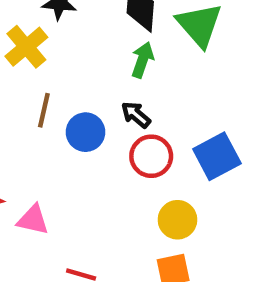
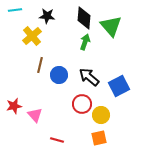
black arrow: (136, 115) -> (89, 77), moved, size x1.5
red circle: (151, 156) -> (82, 104), moved
pink triangle: (33, 220) -> (35, 115), turned 35

